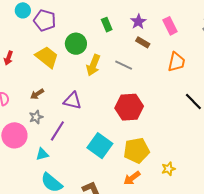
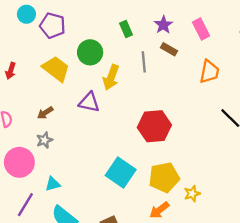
gray line: (124, 65) -> (144, 62), moved, turned 60
purple triangle: (72, 101) -> (89, 102), moved
purple line: (57, 131) -> (25, 205), moved
yellow star: (168, 169) -> (192, 194), moved

